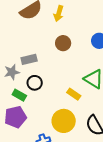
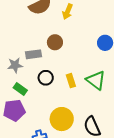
brown circle: (63, 43) -> (55, 42), moved
black circle: (35, 83) -> (46, 78), moved
yellow rectangle: (74, 94) -> (71, 81), moved, turned 32

